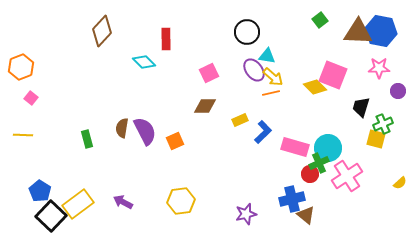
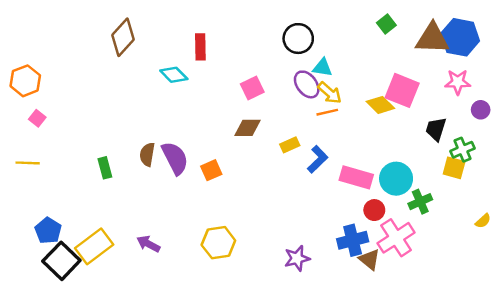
green cross: (319, 163) -> (420, 202), moved
pink cross: (347, 176) -> (396, 238), moved

